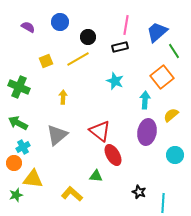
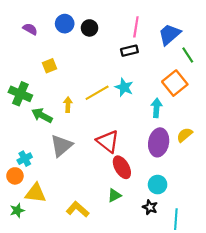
black circle: (88, 37) -> (90, 28), moved
yellow line: (78, 59) -> (97, 93), moved
yellow semicircle: (171, 115) -> (185, 135), moved
green arrow: (18, 123) -> (42, 115), moved
cyan circle: (175, 155) -> (158, 185), moved
green triangle: (96, 176) -> (114, 195), moved, turned -32

